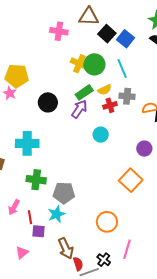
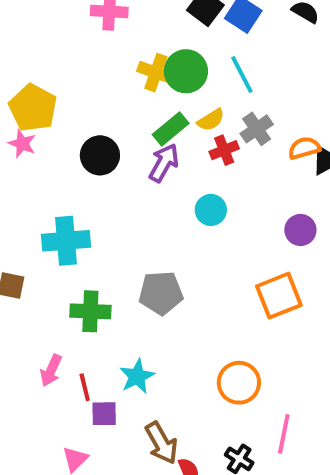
yellow pentagon: (17, 76) -> (33, 108), turned 30
gray cross: (127, 96) -> (257, 129), turned -35
orange square: (131, 180) -> (279, 296), turned 30
gray pentagon: (64, 193) -> (161, 293), moved

